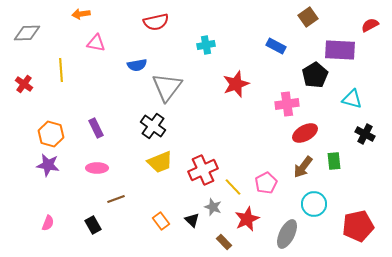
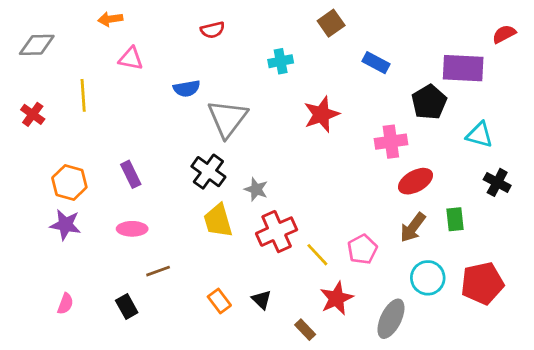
brown square: (308, 17) -> (331, 23), moved
red semicircle: (156, 22) -> (213, 30), size x0.7
yellow trapezoid: (160, 162) -> (218, 221), turned 96
gray star: (213, 207) -> (256, 189), moved
red pentagon: (358, 226) -> (482, 283), moved

